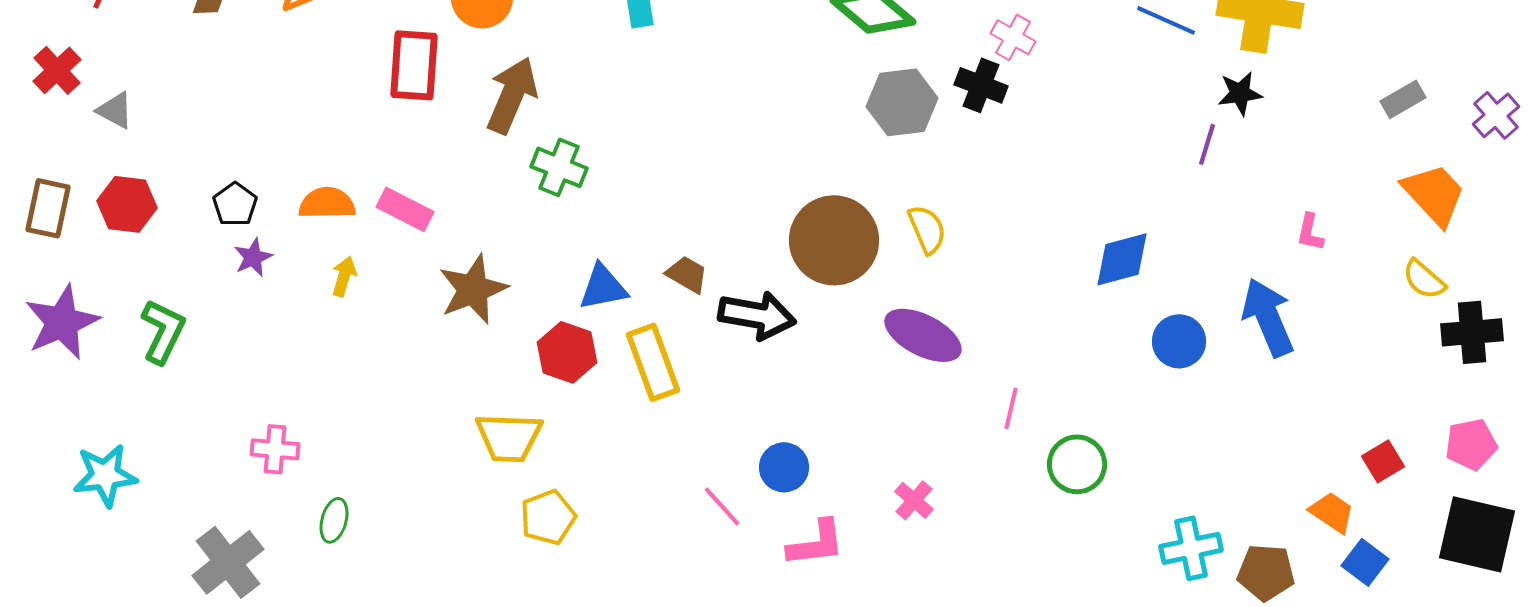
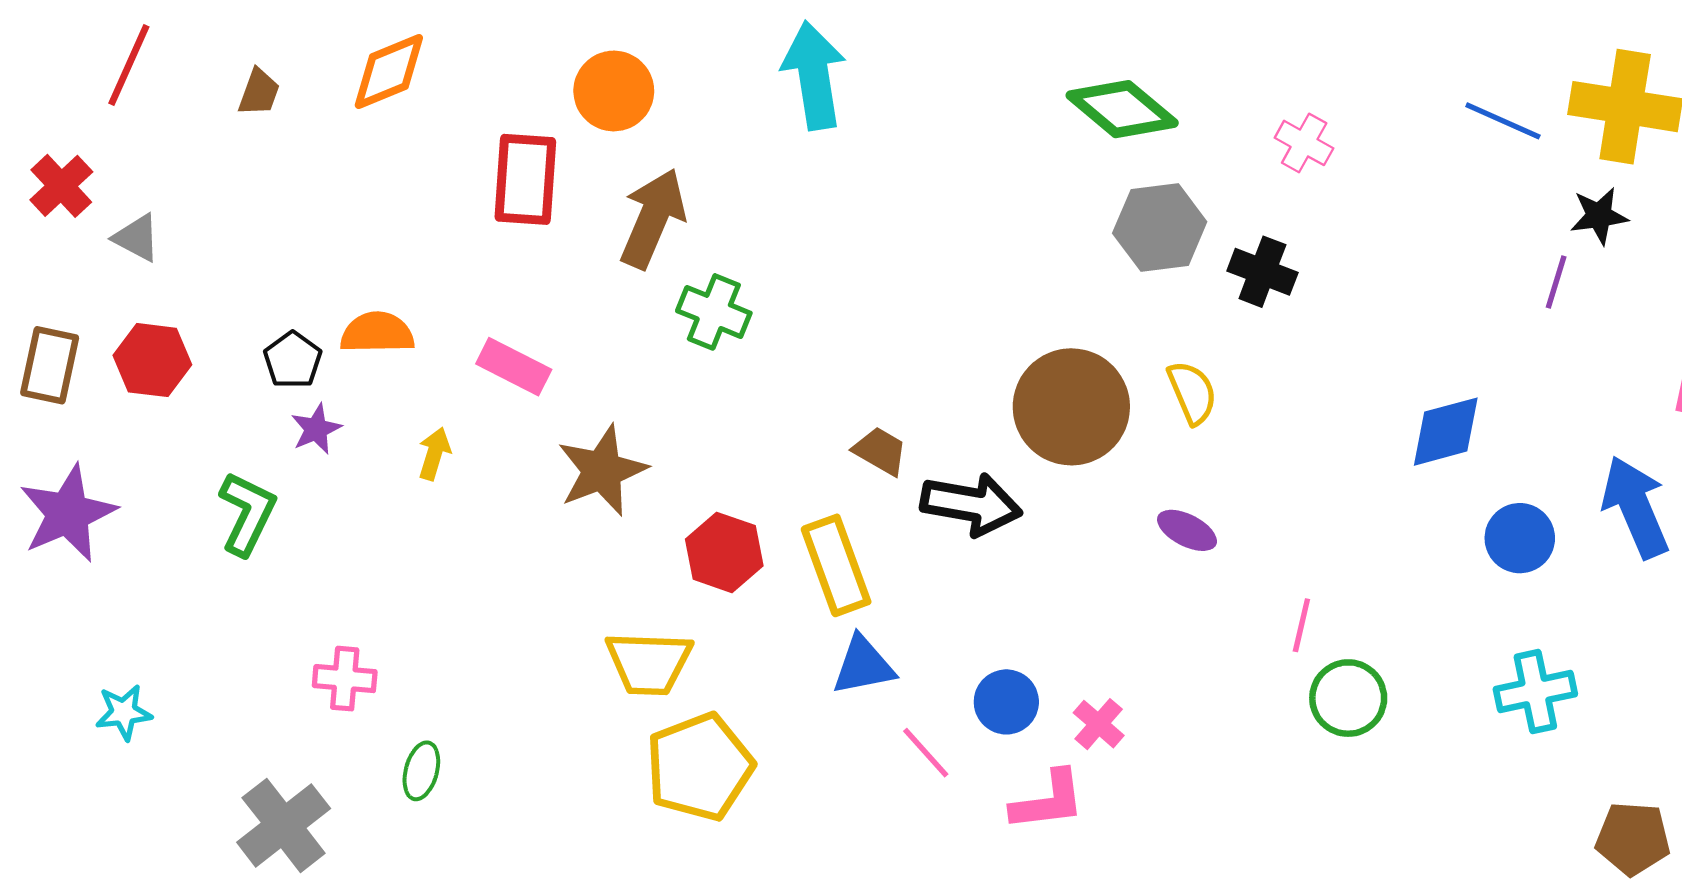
black cross: (981, 85) -> (1262, 272), moved
orange semicircle: (327, 203) -> (377, 333), moved
blue triangle: (603, 287) -> (863, 666), moved
green L-shape: (163, 331) -> (247, 513), moved
purple ellipse: (923, 335) -> (1187, 530), size x0.6
green circle: (1077, 464) -> (1348, 698), moved
cyan star: (105, 475) -> (124, 712), size x0.7
pink cross: (914, 500) -> (1099, 724), moved
yellow pentagon: (548, 517) -> (700, 767), size x1.5
cyan cross: (1191, 548) -> (1535, 692), moved

